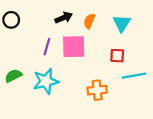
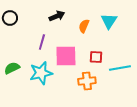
orange semicircle: (89, 21) -> (84, 26), moved
pink square: (74, 47) -> (66, 56), moved
red square: (117, 56) -> (96, 57), moved

